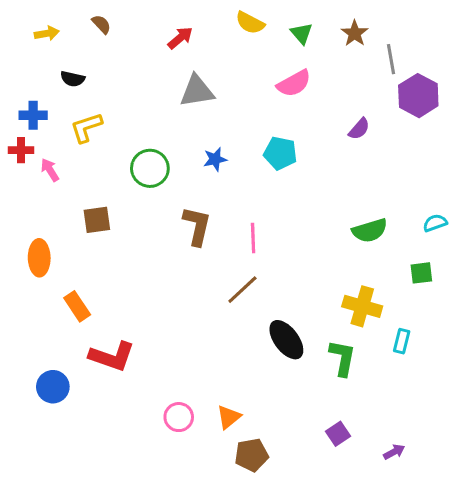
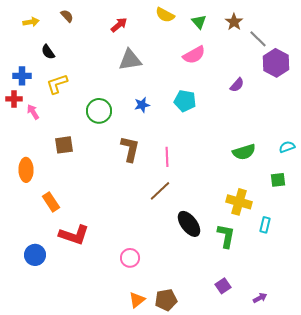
gray line: (391, 59) -> (258, 39), turned -36
black semicircle: (73, 79) -> (48, 52), turned 42
pink circle: (179, 417) -> (130, 258), moved
orange triangle: (229, 417) -> (137, 300), moved

